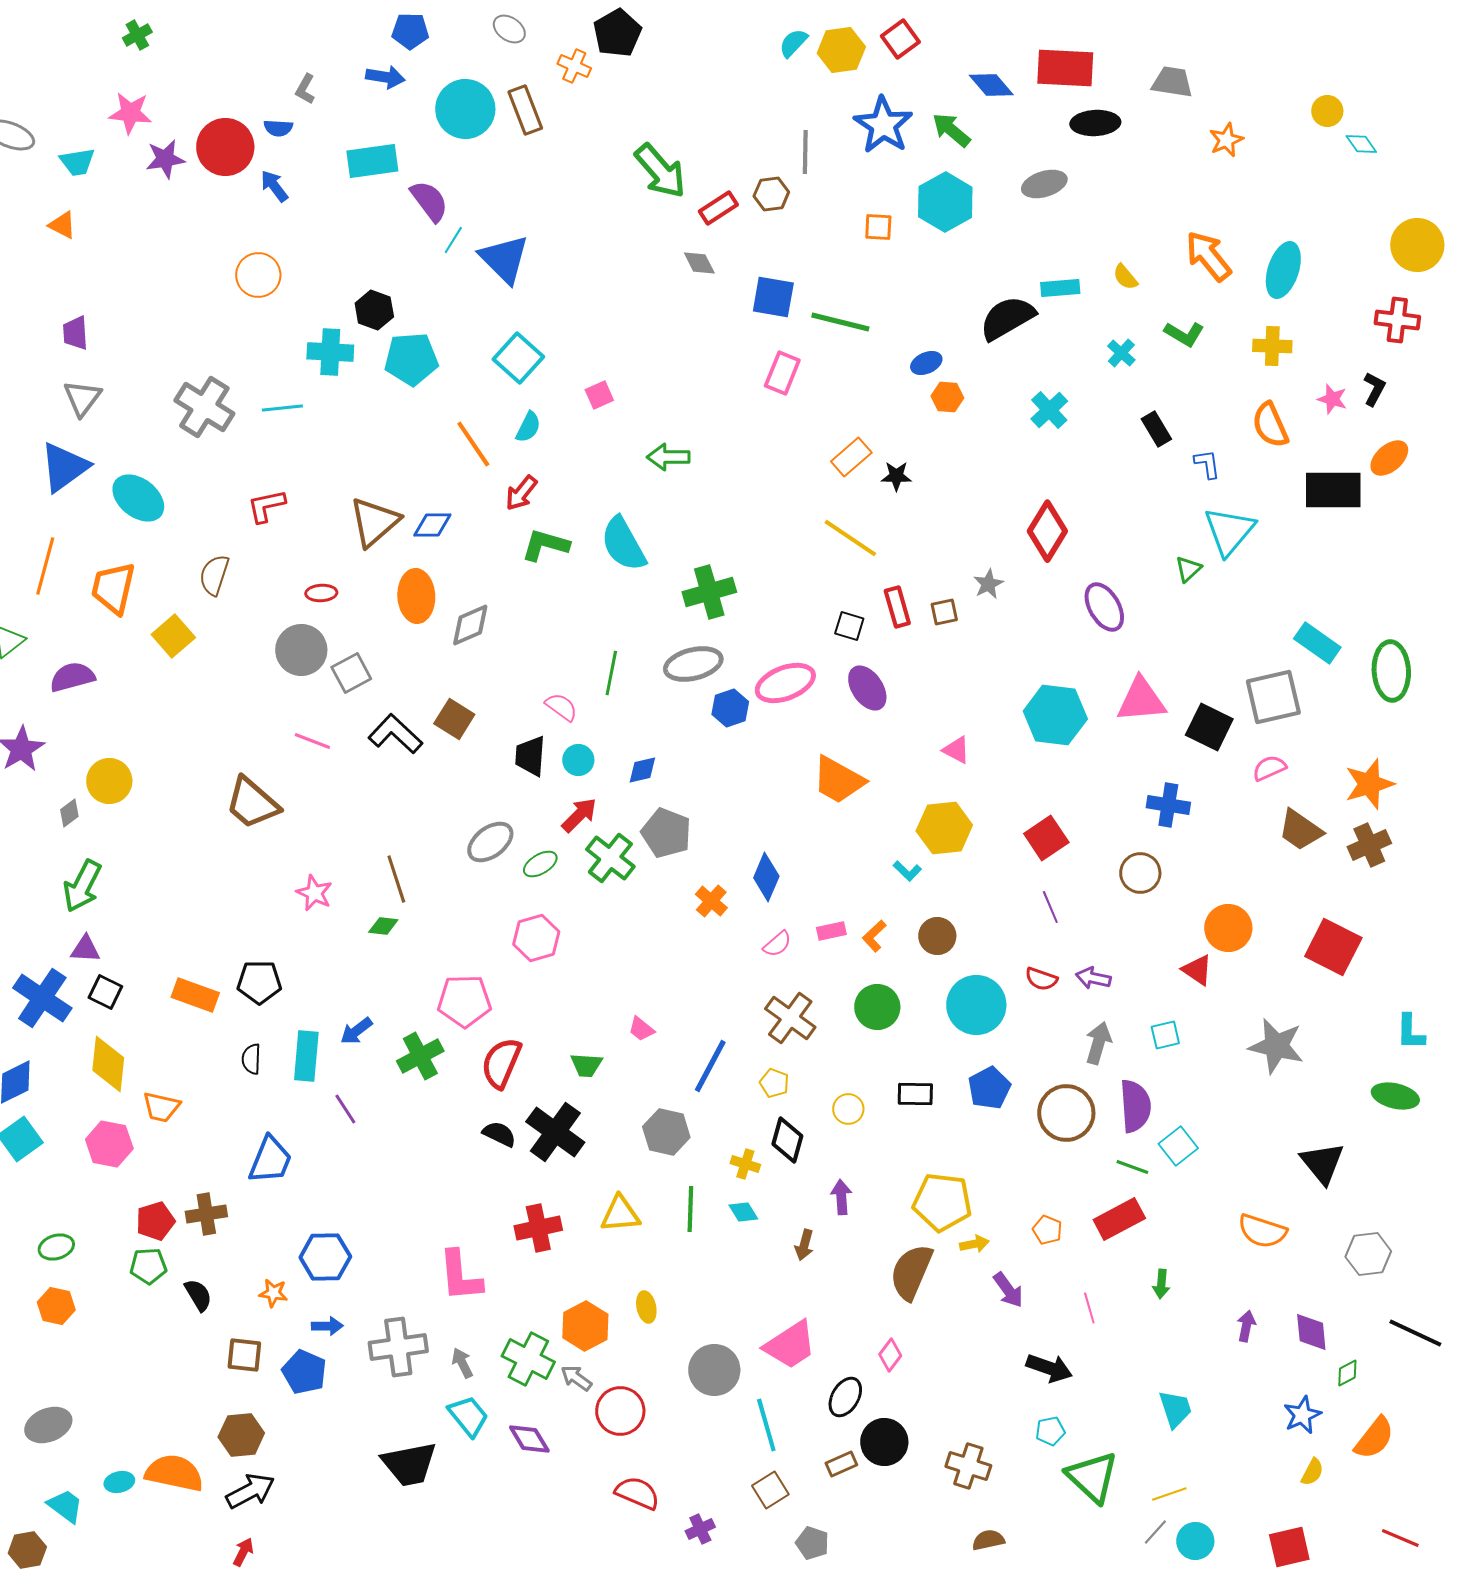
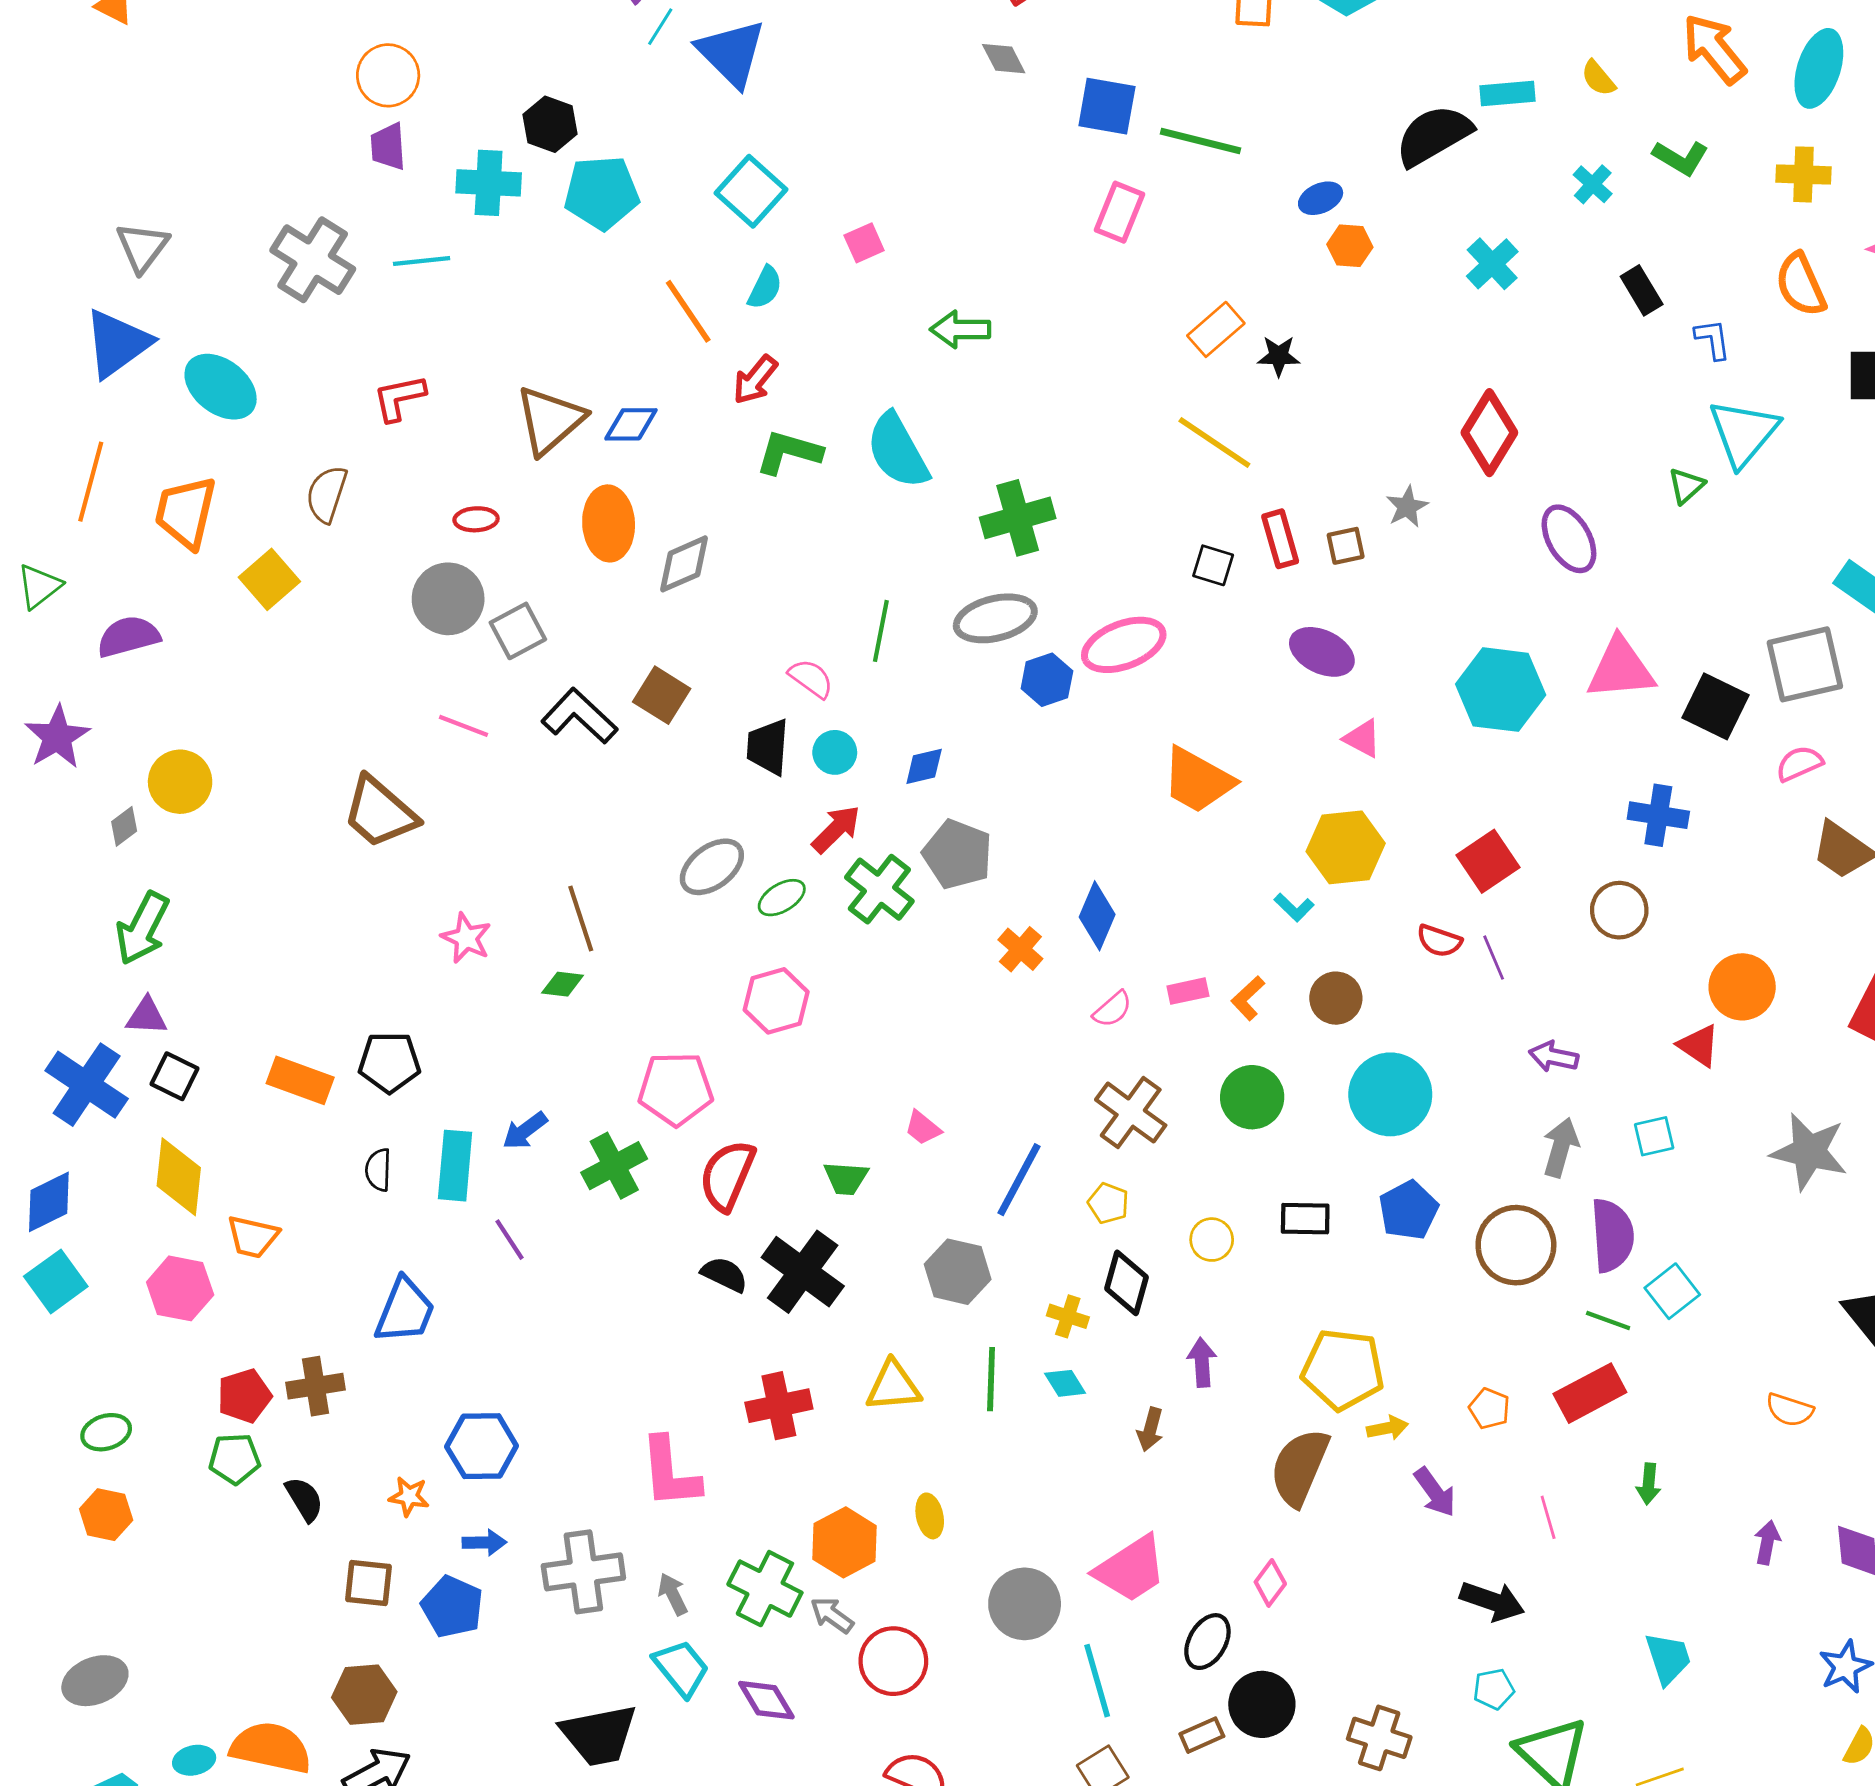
purple trapezoid: (75, 333) -> (388, 147), moved
purple ellipse: (867, 688) -> (1322, 652), moved, turned -30
red semicircle: (1041, 979) -> (1439, 941), moved
orange semicircle: (1262, 1231) -> (1790, 1410), size x0.7

